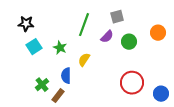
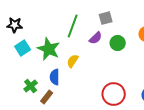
green star: (60, 48) -> (49, 49), size x1.6
red circle: (132, 83) -> (114, 94), moved

